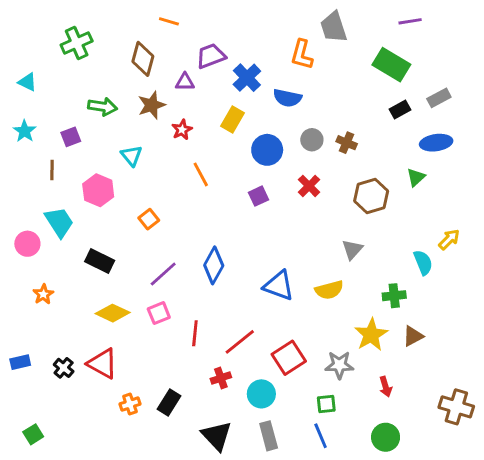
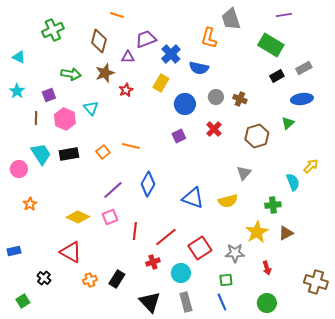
orange line: (201, 174) -> (131, 146), moved, turned -48
pink hexagon: (98, 190) -> (65, 119), moved
black rectangle: (100, 261) -> (69, 154), moved, turned -36
black cross: (64, 368) -> (44, 278), moved

